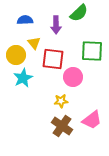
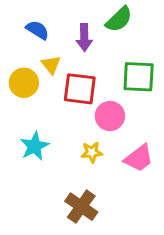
blue semicircle: (25, 20) -> (37, 30), turned 35
cyan star: (23, 78) -> (34, 146), moved
pink trapezoid: (92, 120) -> (139, 158), moved
brown cross: (62, 126) -> (81, 207), moved

